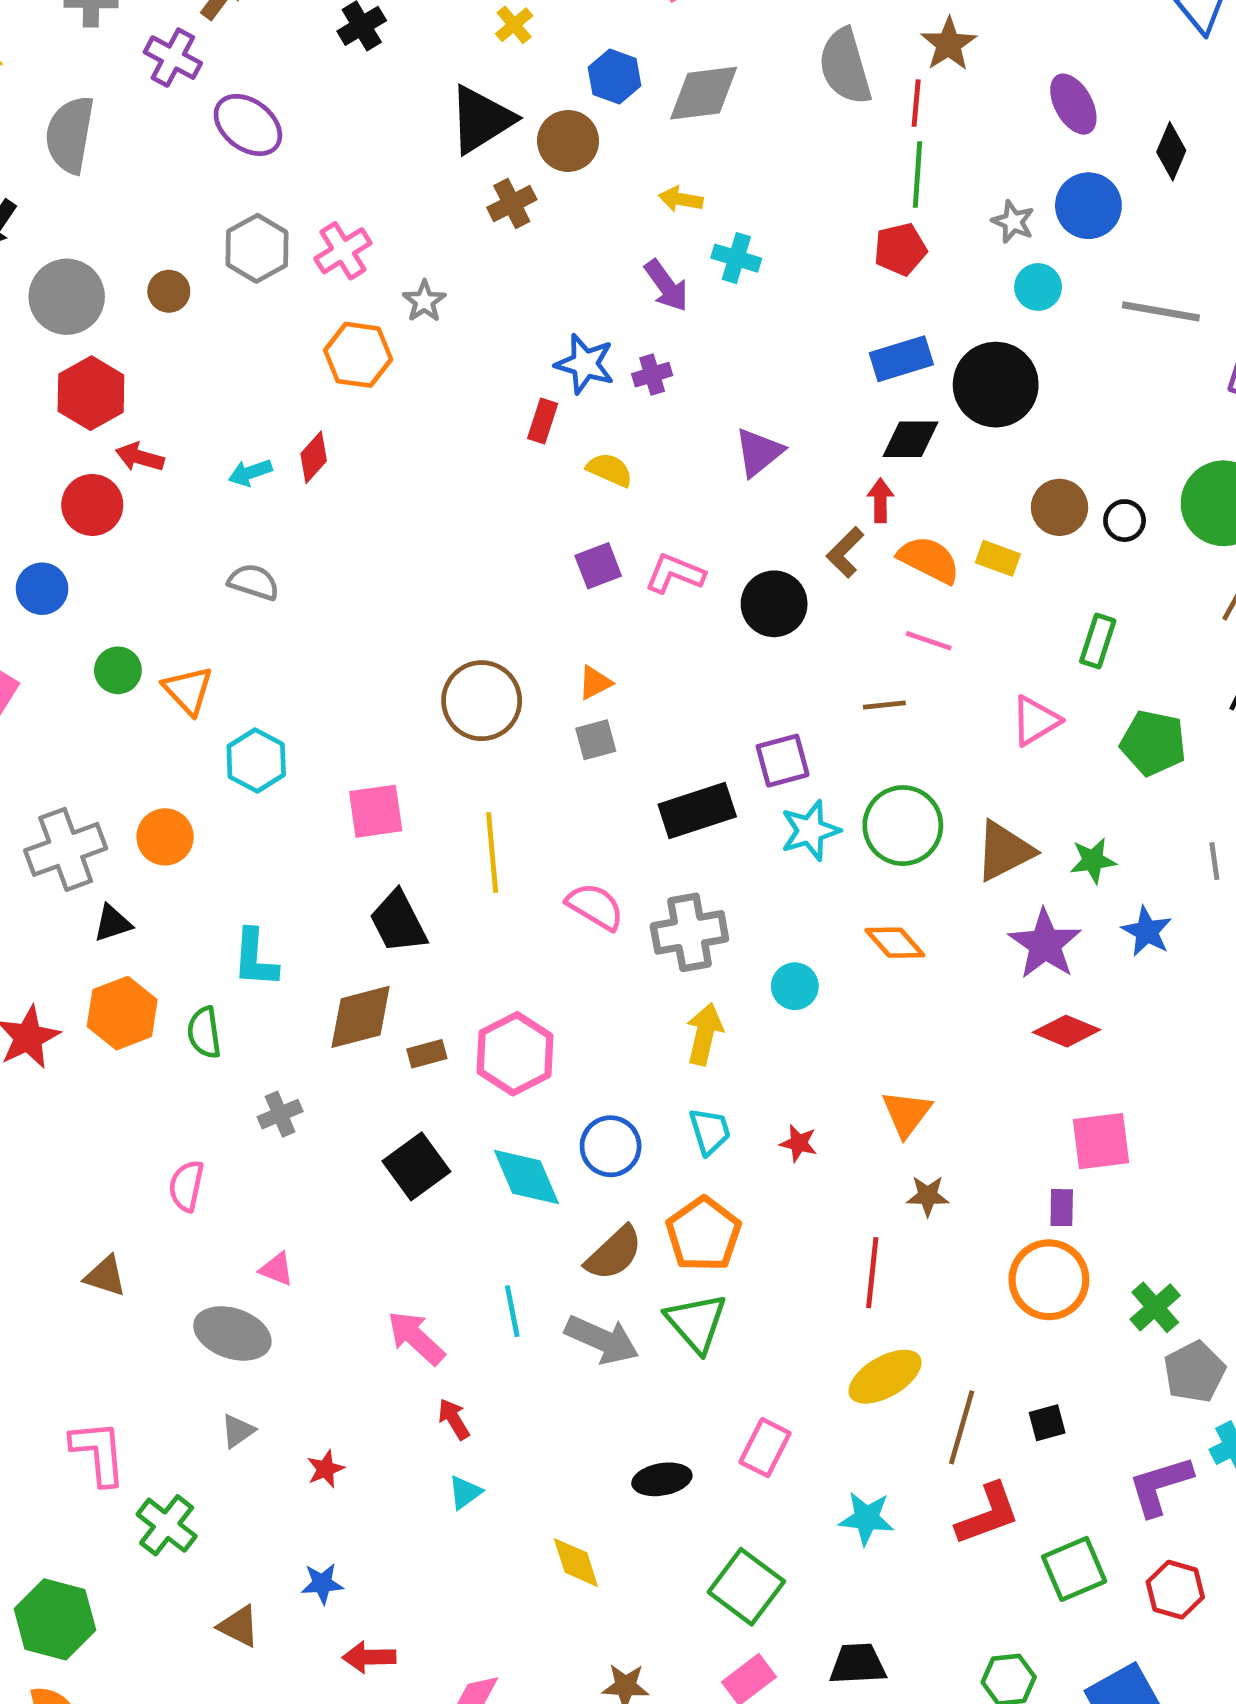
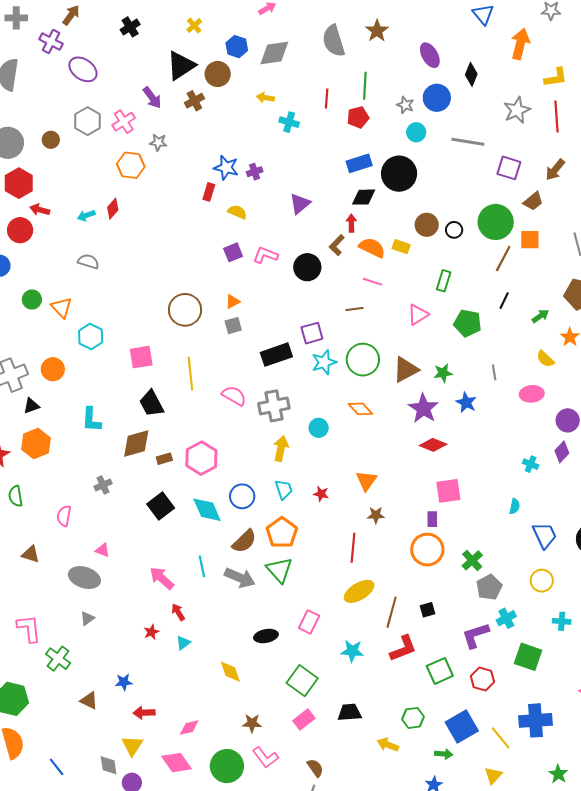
red line: (916, 103) -> (327, 98), moved
purple arrow: (666, 286) -> (152, 98), moved
gray star: (424, 301) -> (158, 142), turned -30
green semicircle: (204, 1032) -> (16, 496), moved
red star: (326, 1469) -> (151, 632), moved

